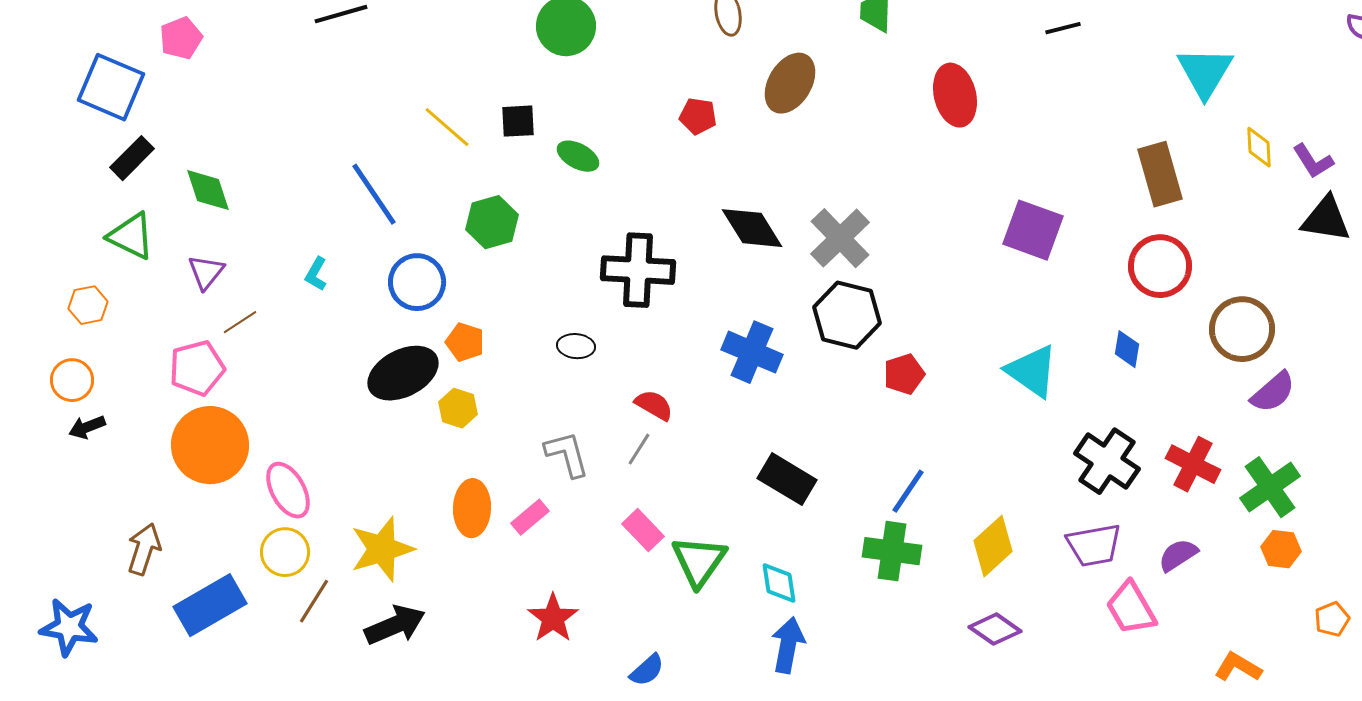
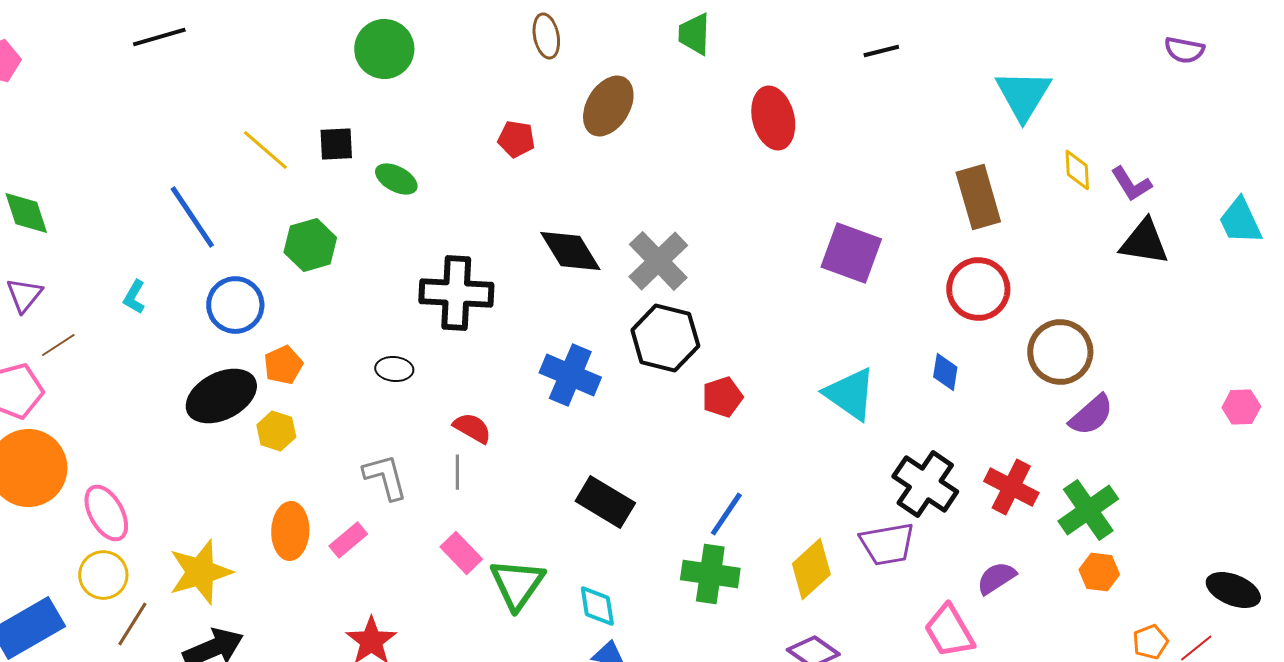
orange pentagon: (465, 342) -> (283, 365), turned 30
gray line: (639, 449) -> (457, 472), turned -32
purple trapezoid: (1094, 545) -> (887, 544), moved

